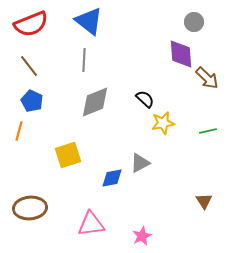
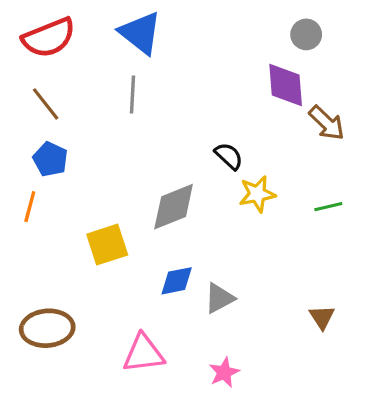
gray diamond: (95, 102) -> (174, 207), moved
gray triangle: (140, 163) -> (219, 298), moved

